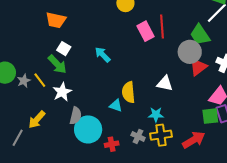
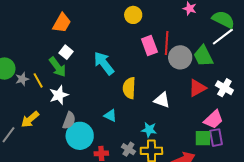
orange trapezoid: (56, 20) -> (62, 23), turned -80
gray circle: (190, 52) -> (180, 57), moved
cyan arrow: (103, 55) -> (104, 63), size x1.4
yellow semicircle: (129, 92) -> (129, 88), moved

